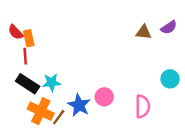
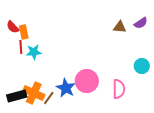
cyan star: (51, 82) -> (34, 52), moved
black rectangle: (28, 84) -> (17, 96), moved, turned -48
pink circle: (104, 97) -> (87, 81), size x1.5

